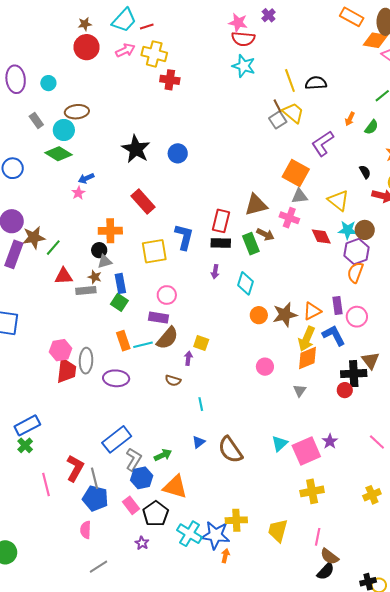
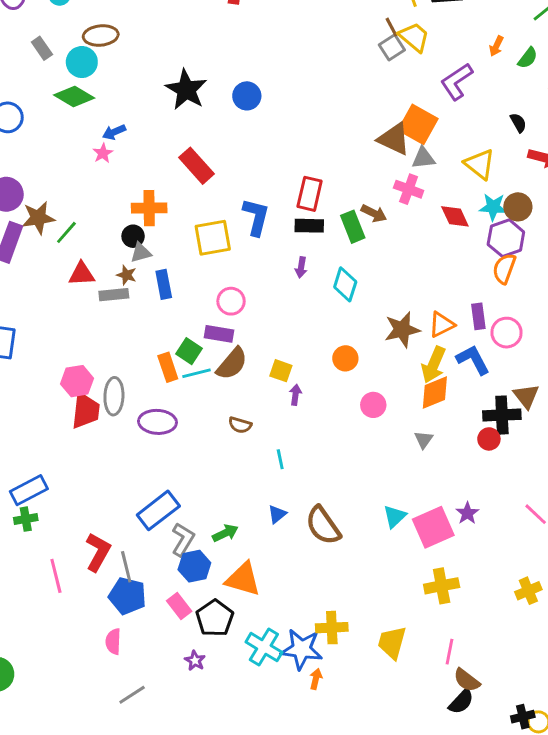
brown triangle: (256, 205) -> (394, 139), moved, turned 40
green square: (119, 302) -> (189, 351), moved
orange circle: (259, 315) -> (345, 358), moved
purple arrow: (188, 358) -> (295, 395), moved
green cross: (25, 445) -> (26, 519), turned 35

